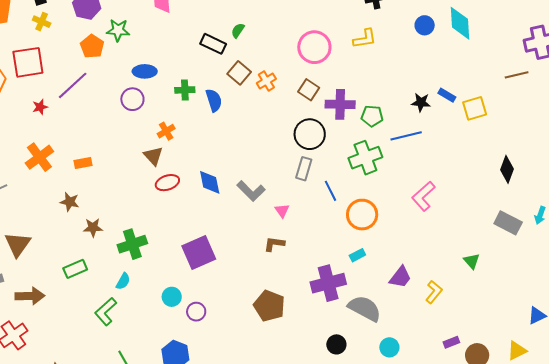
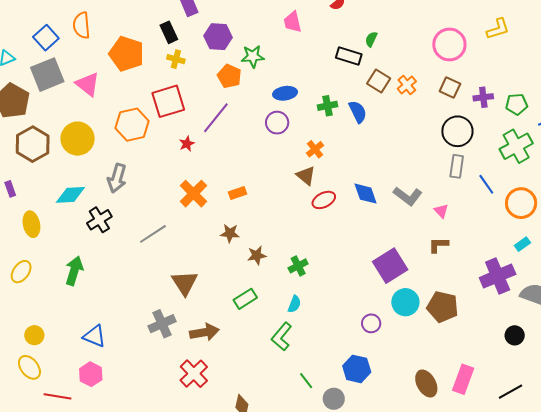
purple cross: (340, 104) -> (483, 97), size x0.7
green cross: (132, 244) -> (298, 266), size x0.7
purple square: (199, 253) -> (390, 266), moved
cyan circle: (172, 297) -> (405, 302), moved, size x1.4

